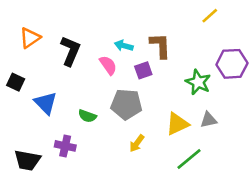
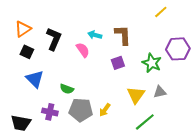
purple square: (143, 70) -> (118, 63), moved
black square: (16, 82) -> (27, 52), moved
gray pentagon: (126, 104) -> (81, 110), moved
yellow triangle: (177, 124) -> (136, 95), turned -30

